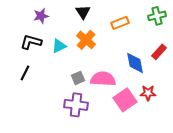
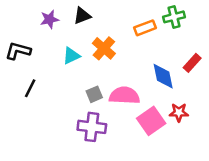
black triangle: (83, 12) -> (82, 16), moved, turned 42
green cross: (157, 16) -> (174, 17), moved
black L-shape: (31, 42) -> (18, 51), moved

